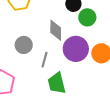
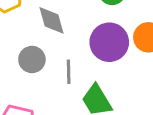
gray diamond: (56, 30) -> (52, 20), moved

